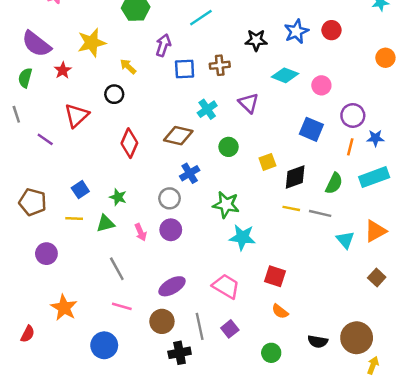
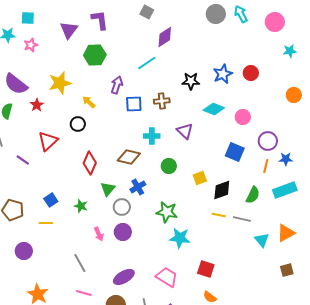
cyan cross: (207, 109) -> (152, 136), turned 35
green triangle: (105, 223) -> (108, 189), moved, turned -35
brown square: (377, 277) -> (287, 270), turned 32

